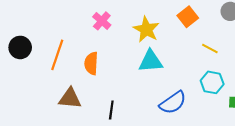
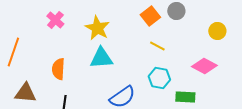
orange square: (188, 17) -> (150, 16), moved
orange semicircle: (91, 63) -> (58, 69), moved

